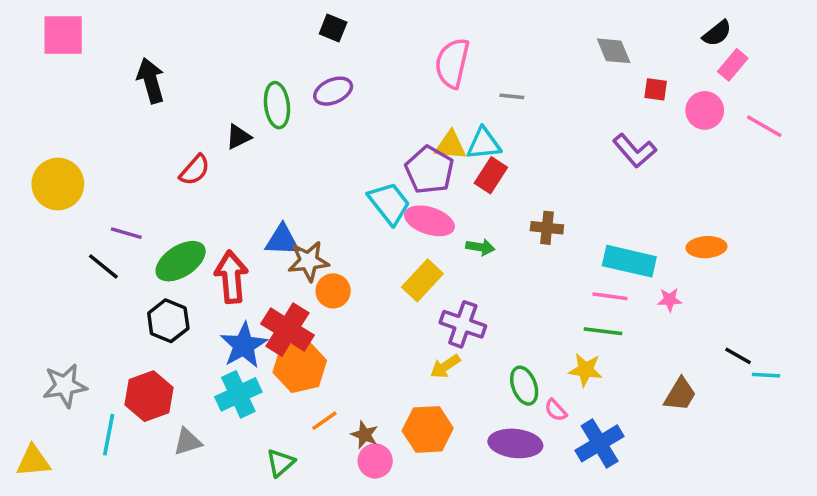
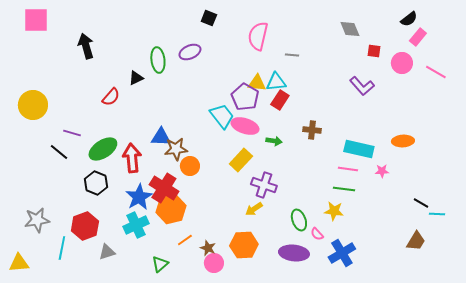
black square: (333, 28) -> (209, 18), moved
brown trapezoid: (680, 394) -> (416, 241), moved

